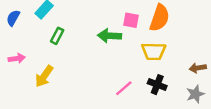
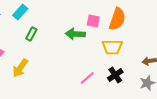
black cross: (157, 85) -> (115, 75), turned 35

